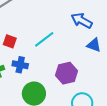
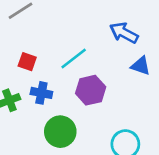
purple hexagon: (67, 73) -> (91, 90), moved

